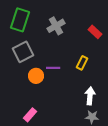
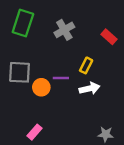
gray square: (23, 52) -> (20, 72), moved, turned 30
yellow rectangle: (82, 63) -> (86, 65), moved
white arrow: (90, 96) -> (90, 88), moved, turned 72

